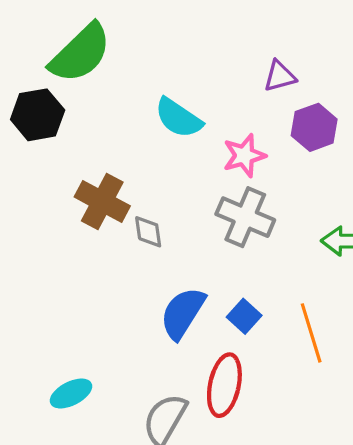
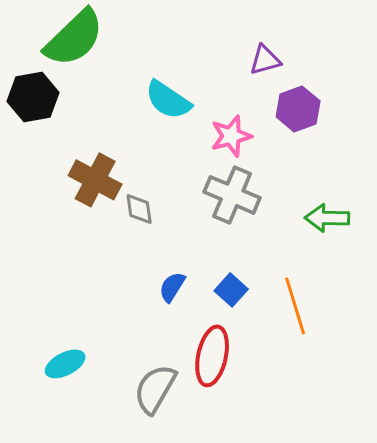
blue semicircle: (183, 313) -> (172, 287), size x0.6

